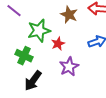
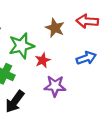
purple star: (69, 67) -> (55, 86), turned 30

